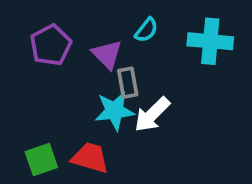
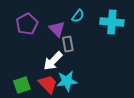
cyan star: (115, 111) -> (67, 81), moved
white arrow: (152, 115) -> (53, 61), moved
red trapezoid: (90, 158) -> (48, 84), turned 30

